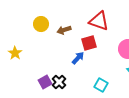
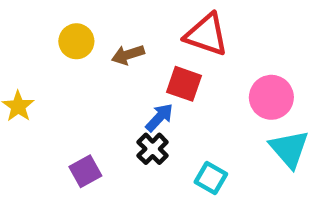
red square: (89, 43) -> (184, 84), turned 35
black cross: (59, 82) -> (153, 149), moved

